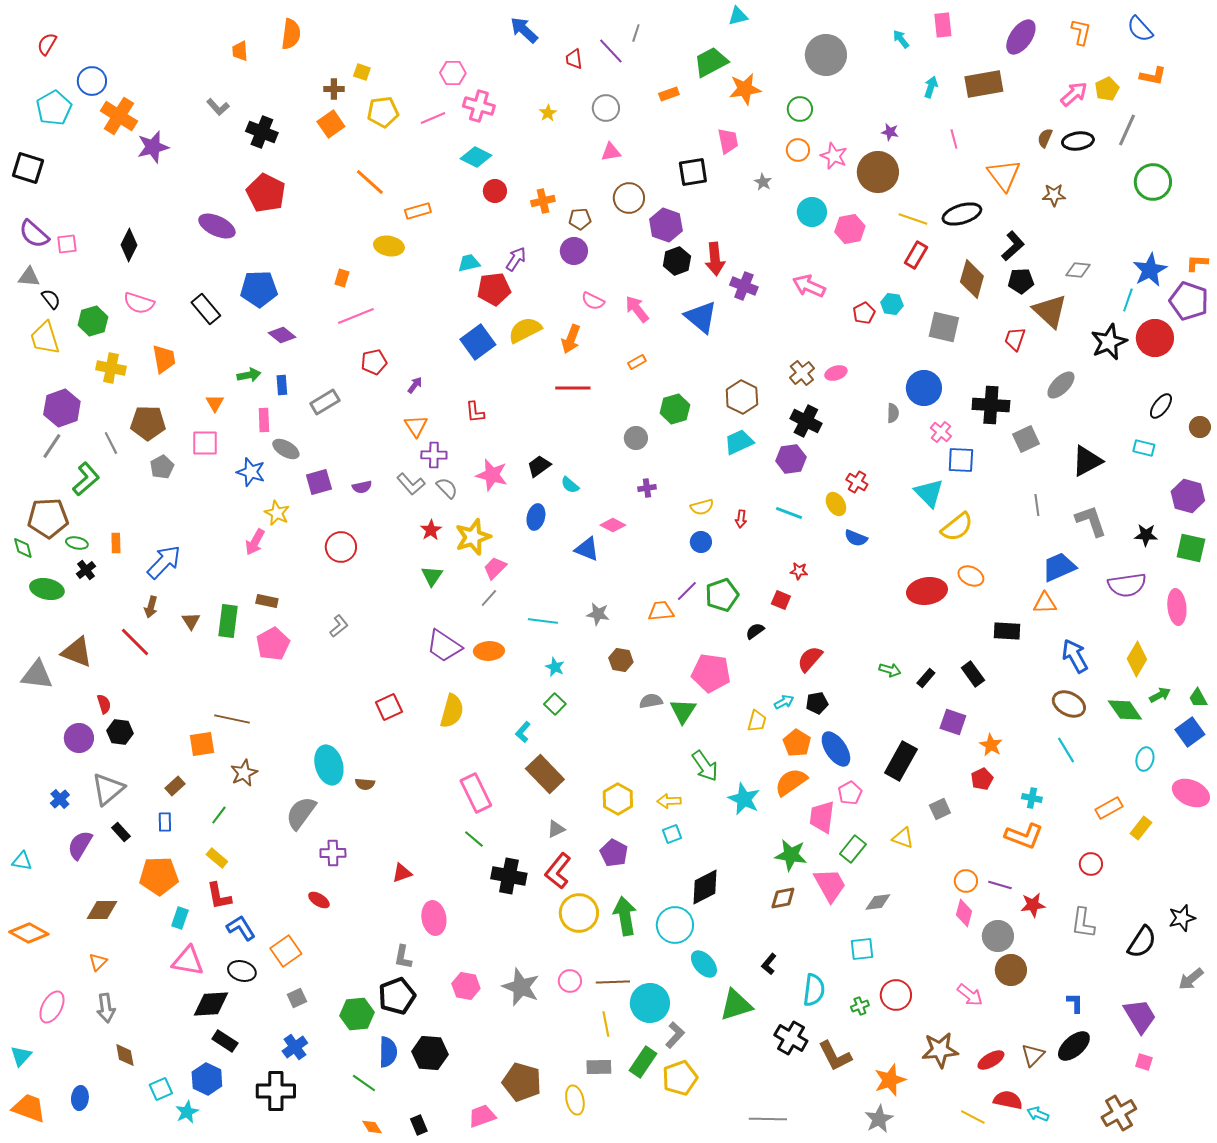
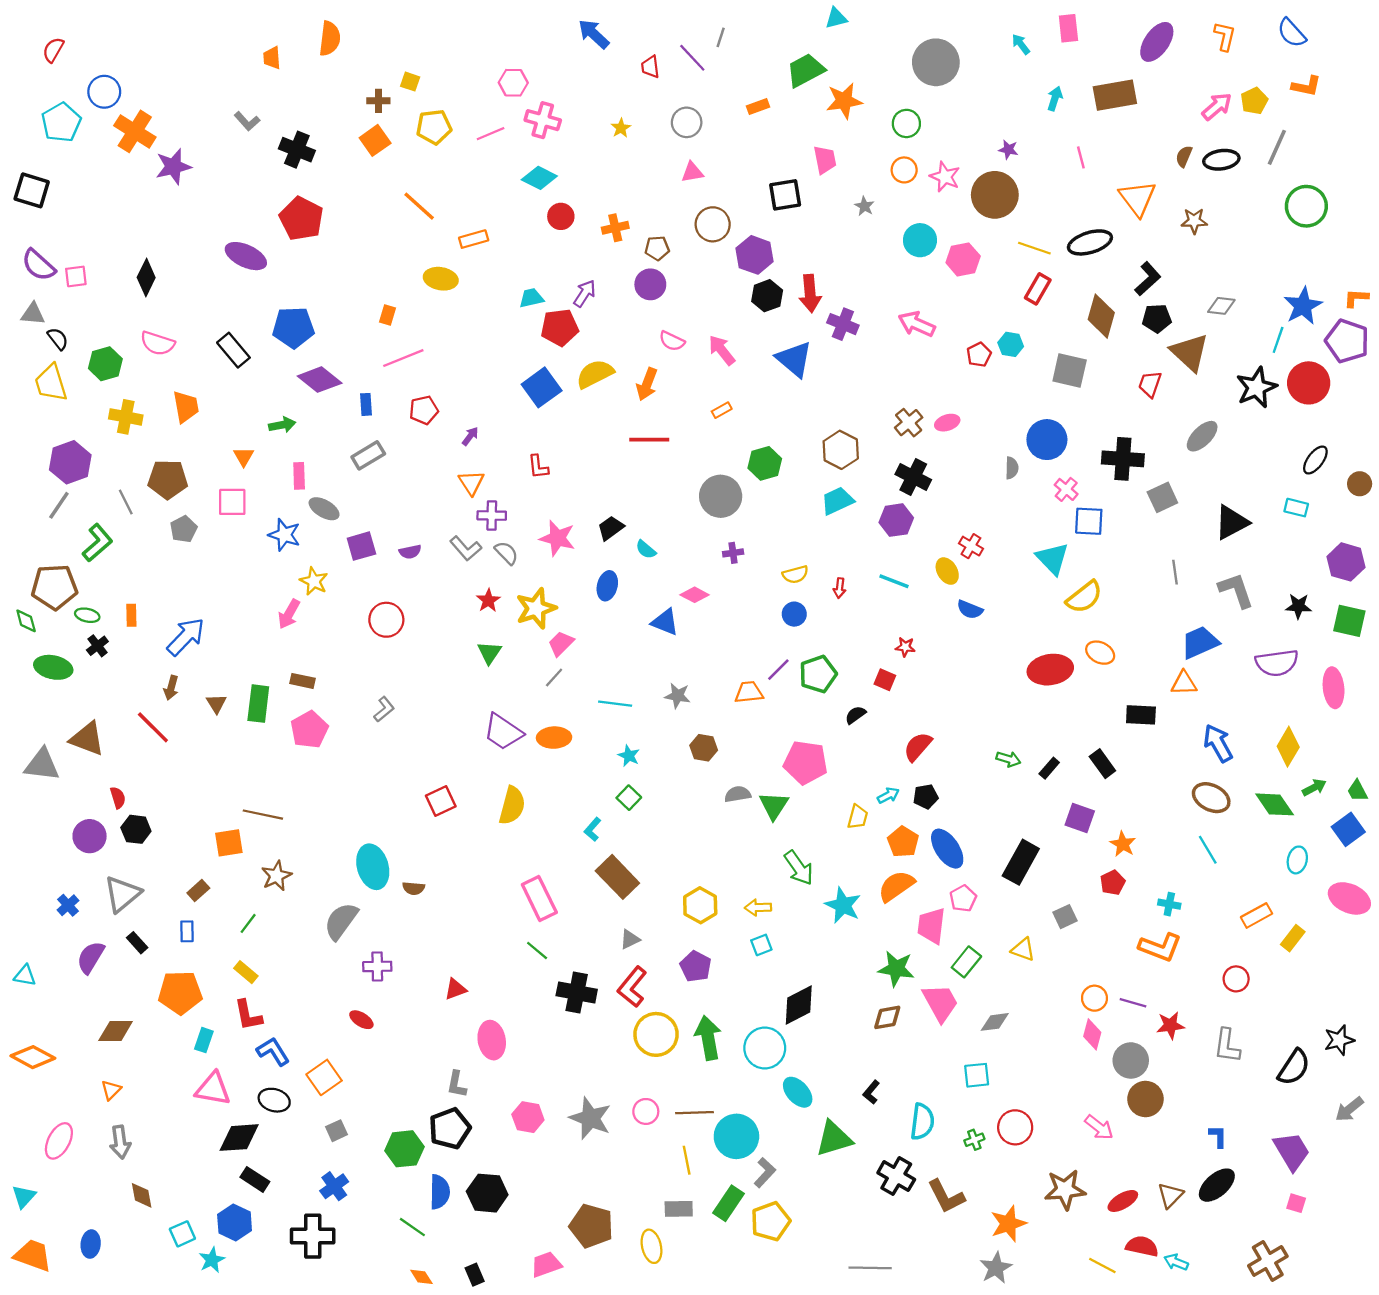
purple diamond: (282, 335) -> (320, 380), size x1.4
blue rectangle: (282, 385) -> (366, 404), moved
gray circle: (636, 438) -> (721, 496), size x1.6

